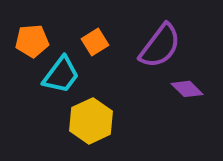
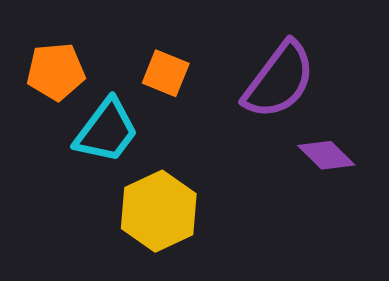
orange square: (95, 42) -> (166, 73), turned -36

